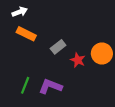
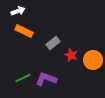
orange circle: (102, 54) -> (93, 60), moved
green line: (25, 85) -> (23, 78), turned 42

